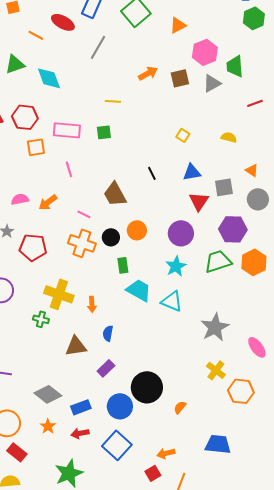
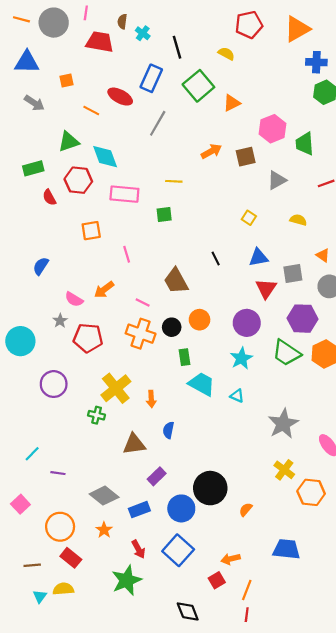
orange triangle: (178, 25) -> (232, 103), moved
gray triangle: (212, 83) -> (277, 180), moved
red hexagon: (25, 117) -> (78, 180), moved
pink rectangle: (67, 130) -> (124, 194), moved
pink semicircle: (20, 199) -> (74, 299), moved, turned -138
green trapezoid: (218, 261) -> (286, 353), turned -128
yellow cross: (59, 294) -> (116, 388), turned 32
cyan triangle: (172, 301) -> (237, 396), size x0.6
purple rectangle: (106, 368) -> (157, 476), moved
red arrow: (80, 433) -> (138, 549), moved, turned -108

